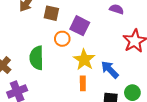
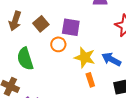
brown square: (51, 13) -> (41, 24), turned -35
green semicircle: (37, 58) -> (25, 59), moved

